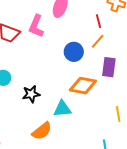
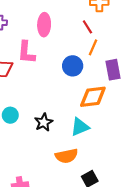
orange semicircle: (42, 131) -> (67, 156), turned 45

